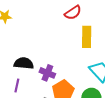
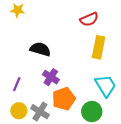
black semicircle: (24, 63) -> (40, 49), moved

